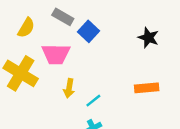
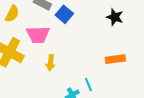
cyan line: (93, 101) -> (88, 85), moved, turned -72

